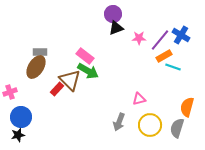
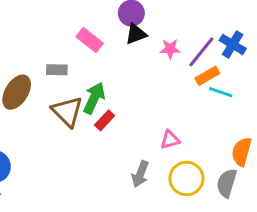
gray rectangle: (40, 52) -> (57, 70), moved
pink rectangle: (85, 56) -> (90, 40), moved
green arrow: (88, 71) -> (94, 98), turned -95
red rectangle: (57, 89) -> (105, 120), moved

